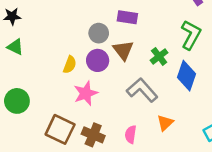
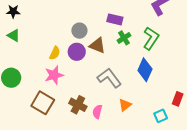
purple rectangle: (127, 17) -> (115, 19), moved
brown triangle: (123, 50) -> (97, 46), turned -36
green cross: (159, 56) -> (124, 38), moved
pink star: (86, 93) -> (54, 75), moved
brown cross: (93, 135) -> (78, 105), moved

